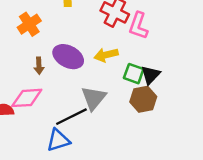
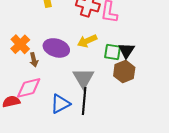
orange cross: (29, 24) -> (20, 44), moved
black line: (71, 117) -> (84, 101), moved, turned -48
blue triangle: (58, 140) -> (60, 104), moved

